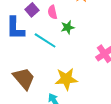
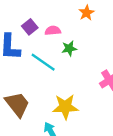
pink semicircle: (52, 12) -> (53, 31), turned 96

